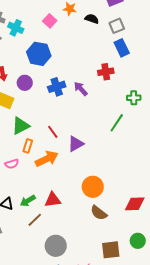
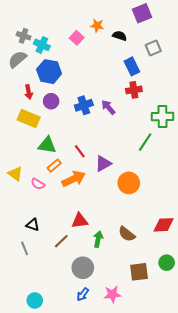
gray square: (117, 26) -> (153, 48), moved
blue rectangle: (122, 48) -> (132, 66), moved
blue hexagon: (39, 54) -> (49, 72), moved
green cross: (134, 98) -> (163, 117), size x1.5
green triangle: (21, 126) -> (47, 145), turned 36
orange rectangle: (28, 146) -> (54, 166), turned 32
pink semicircle: (12, 164) -> (38, 184), turned 48
orange circle: (93, 187) -> (129, 183), moved
green arrow: (28, 201) -> (98, 239), moved, turned 133

